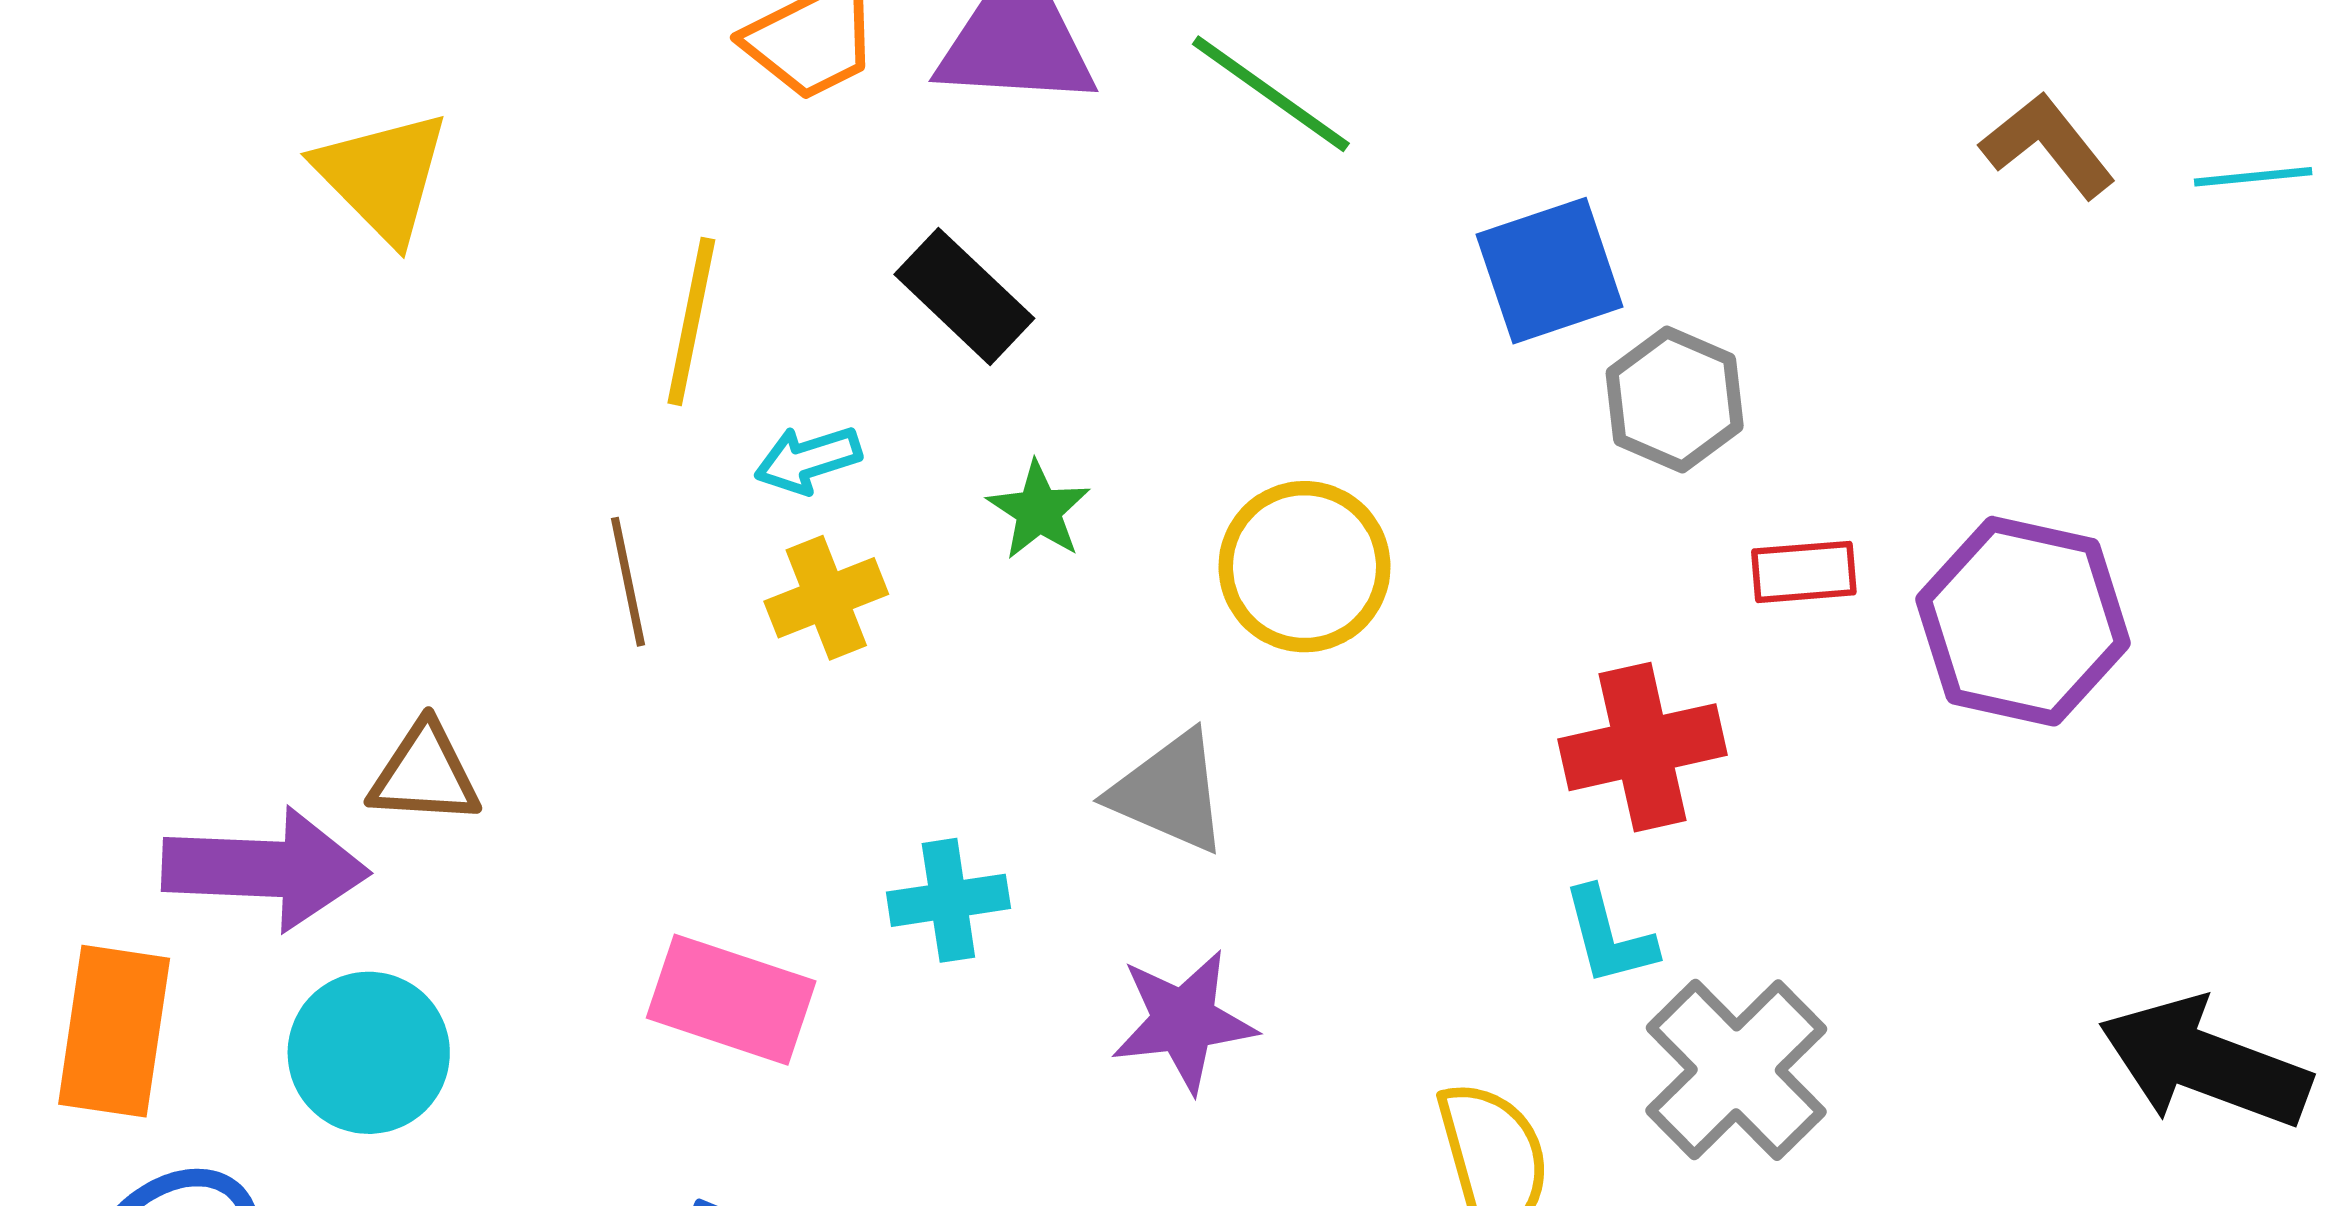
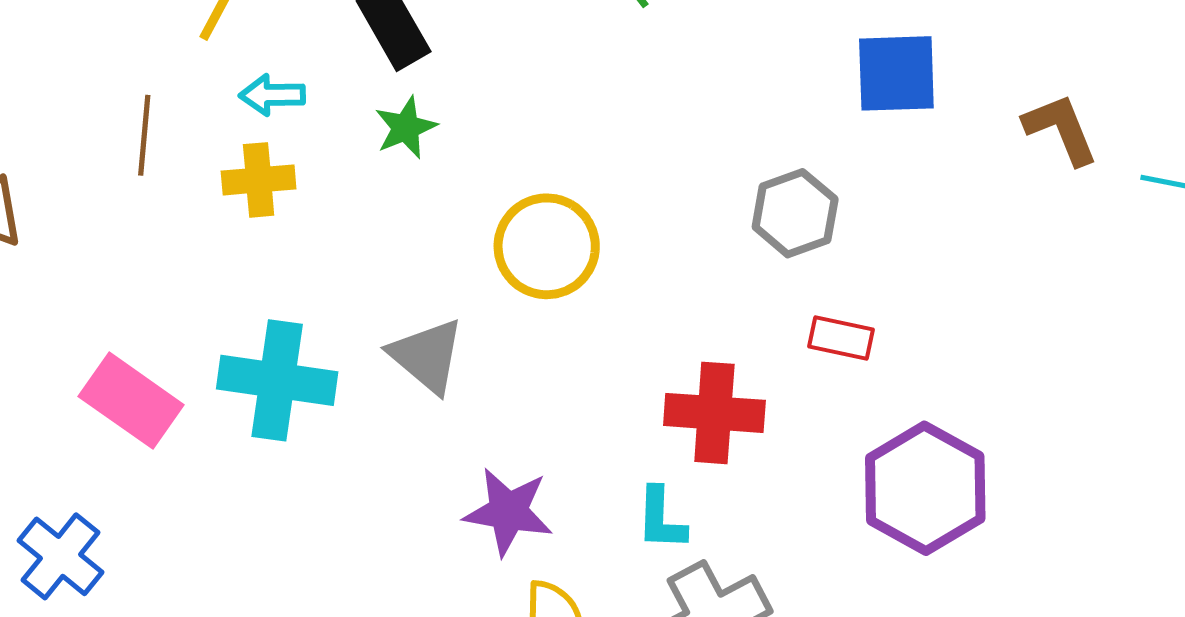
blue square: (1550, 271) -> (896, 73), moved
green star: (1039, 511) -> (406, 128), moved
purple hexagon: (2023, 621) -> (925, 488), moved
cyan cross: (948, 900) -> (277, 380), size x1.6
purple star: (1184, 1021) -> (508, 512), moved

